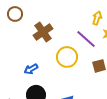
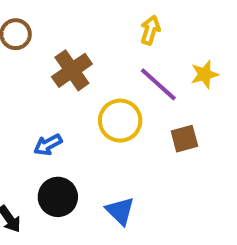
yellow arrow: (97, 18) -> (150, 30), moved

